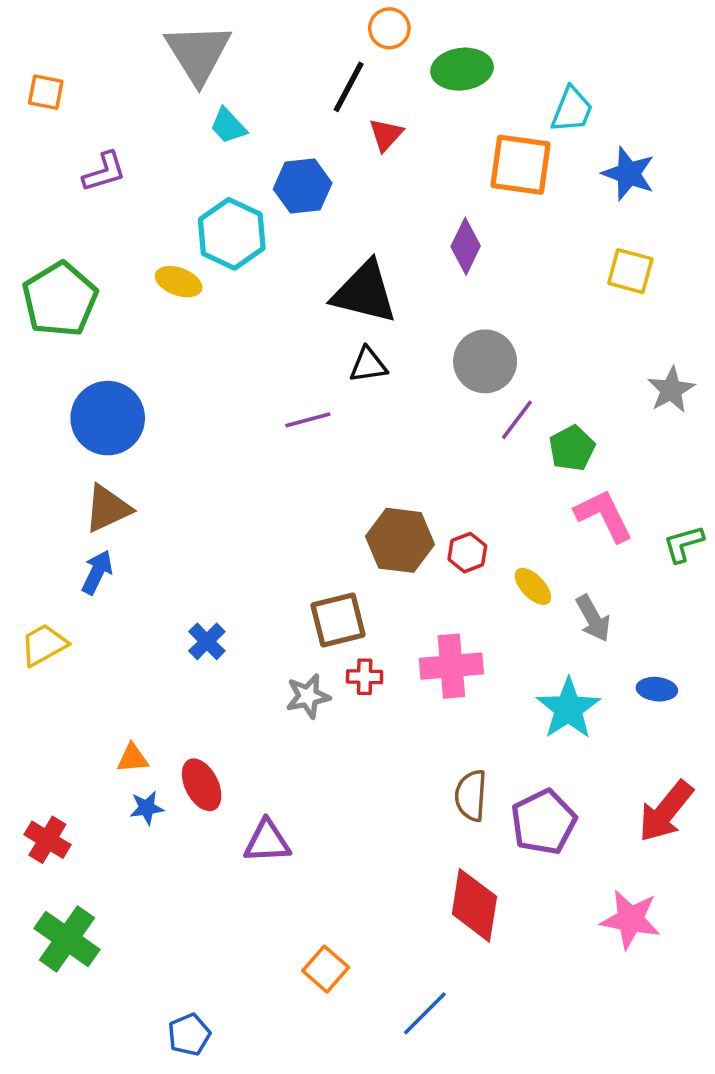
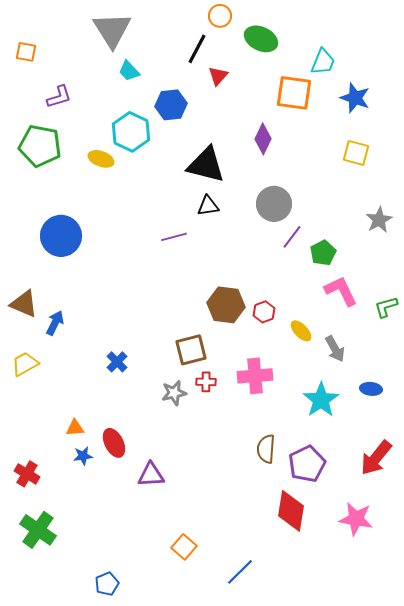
green ellipse: (462, 69) -> (261, 39), turned 32
green pentagon: (60, 299) -> (40, 146), moved, turned -30
brown triangle: (108, 508) -> (24, 304), moved, turned 48
red diamond: (474, 905) -> (291, 511), moved

